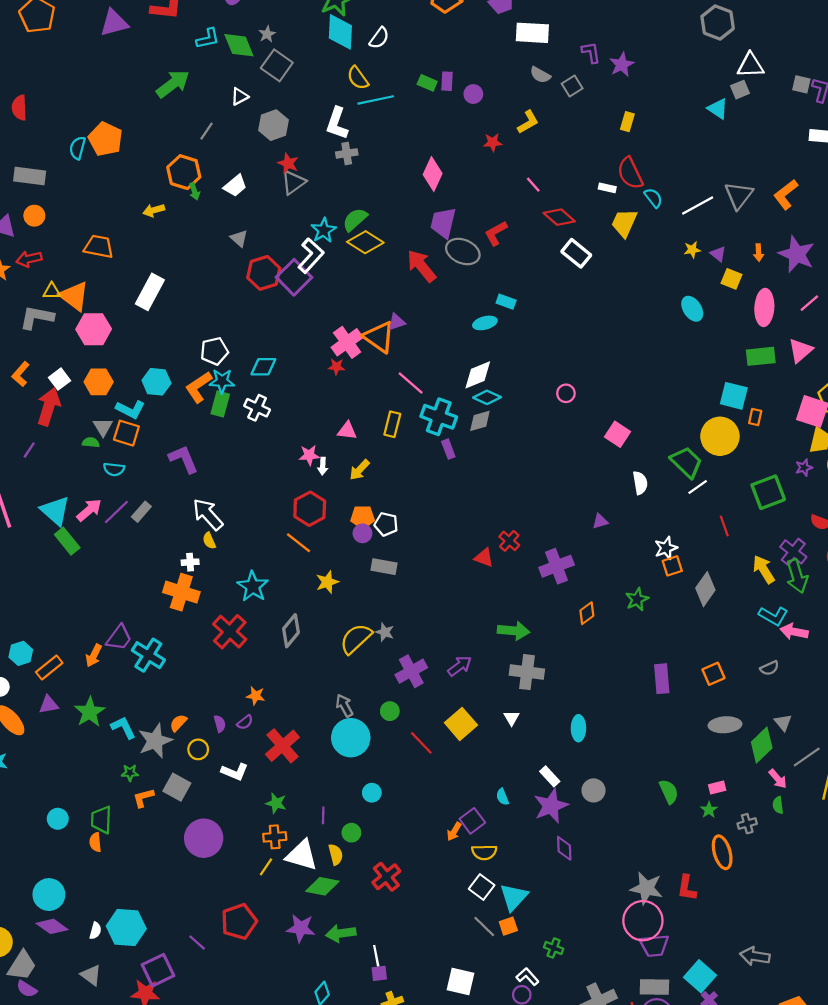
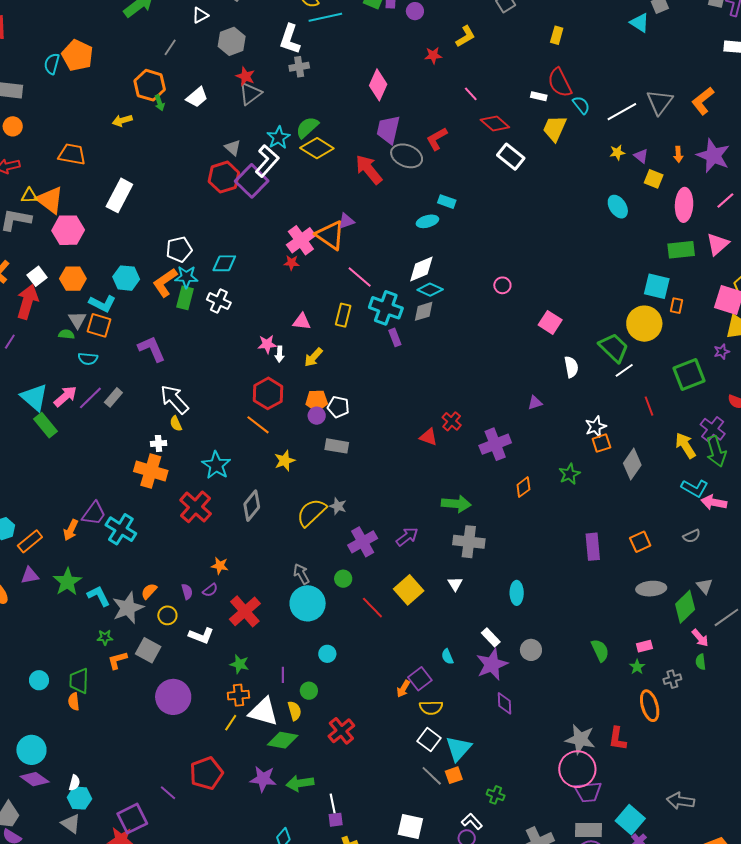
gray triangle: (239, 238) -> (233, 148), moved
cyan hexagon: (126, 927) -> (79, 798), moved, size x0.7

